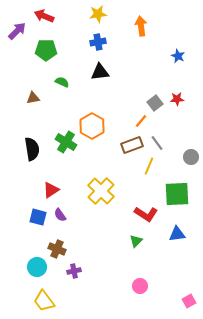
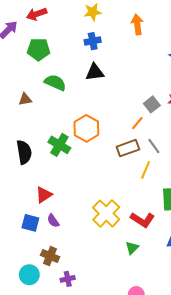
red arrow: (44, 16) -> (37, 14), turned -42
green semicircle: (62, 82) -> (55, 83), size x1.5
yellow cross: (101, 191) -> (106, 213), moved

